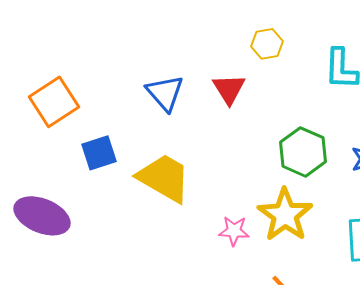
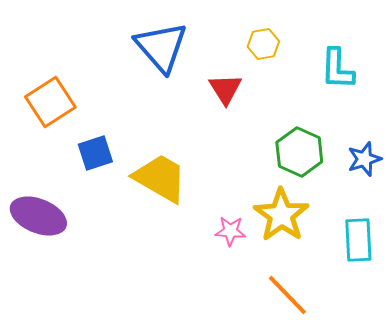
blue triangle: (165, 93) -> (161, 47), moved, size x1.4

